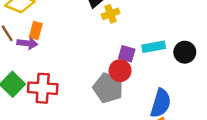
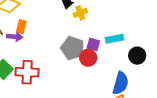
black circle: (185, 52) -> (137, 56), moved
gray pentagon: (108, 88) -> (73, 48), moved

